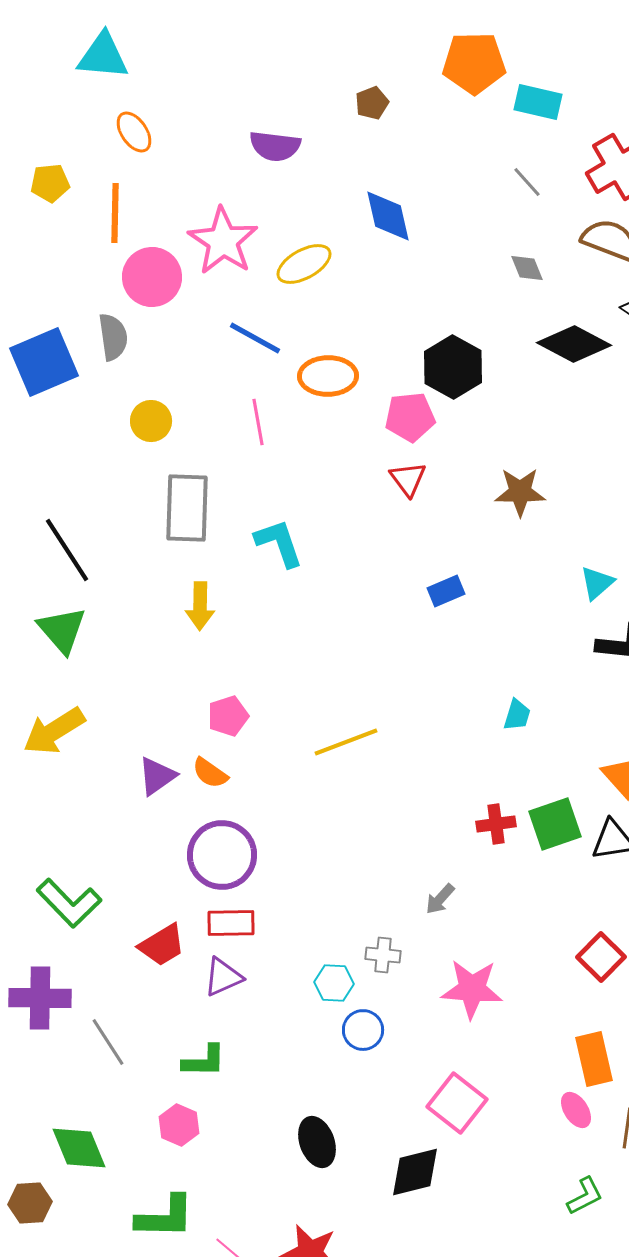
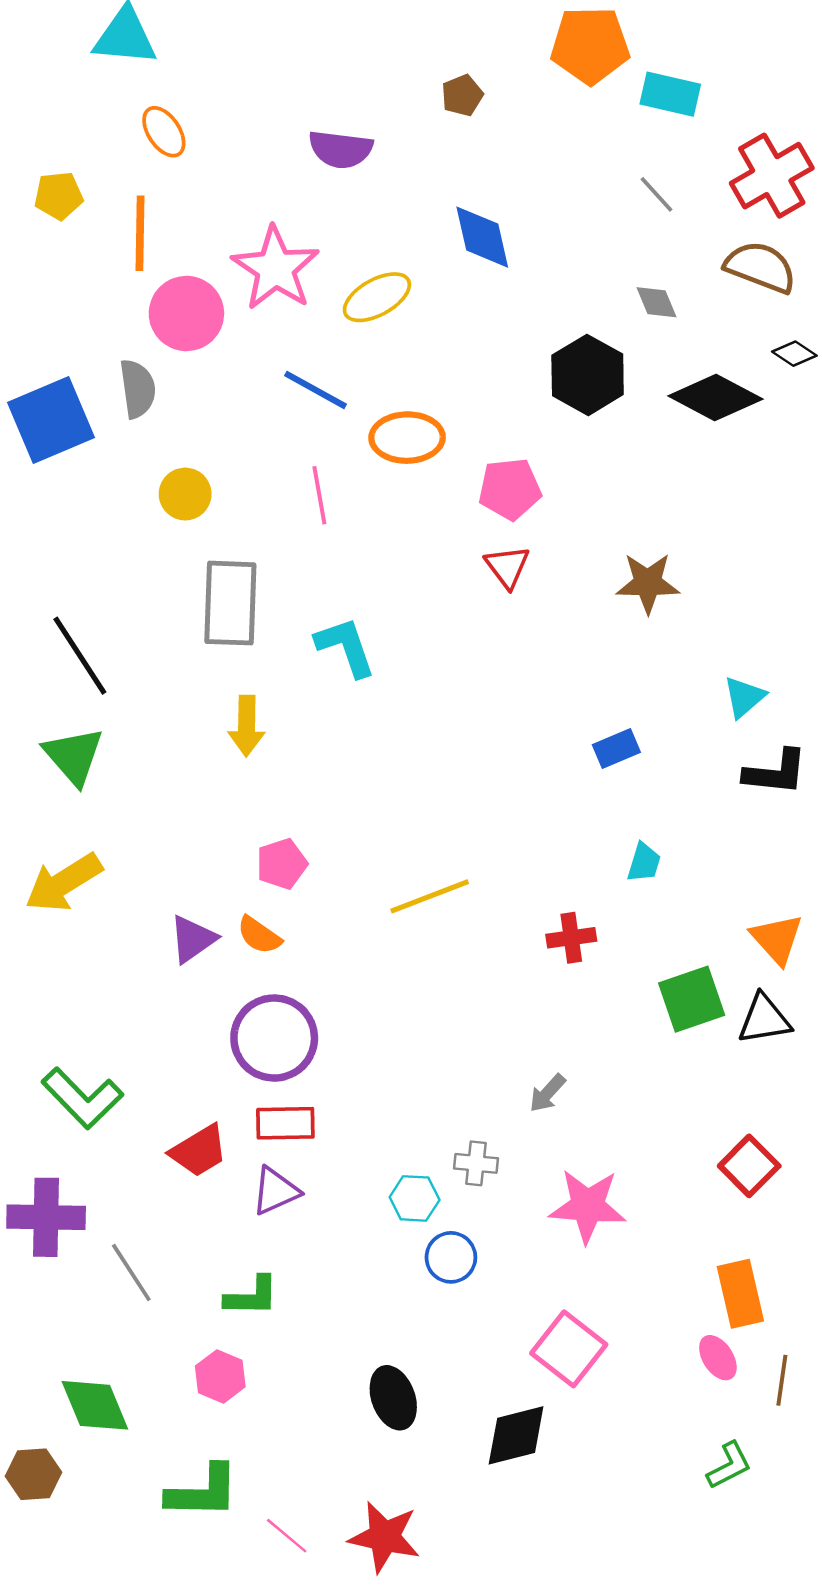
black hexagon: (453, 367) -> (588, 375), moved
blue rectangle: (446, 591) -> (616, 748), moved
red cross: (496, 824) -> (571, 938), moved

